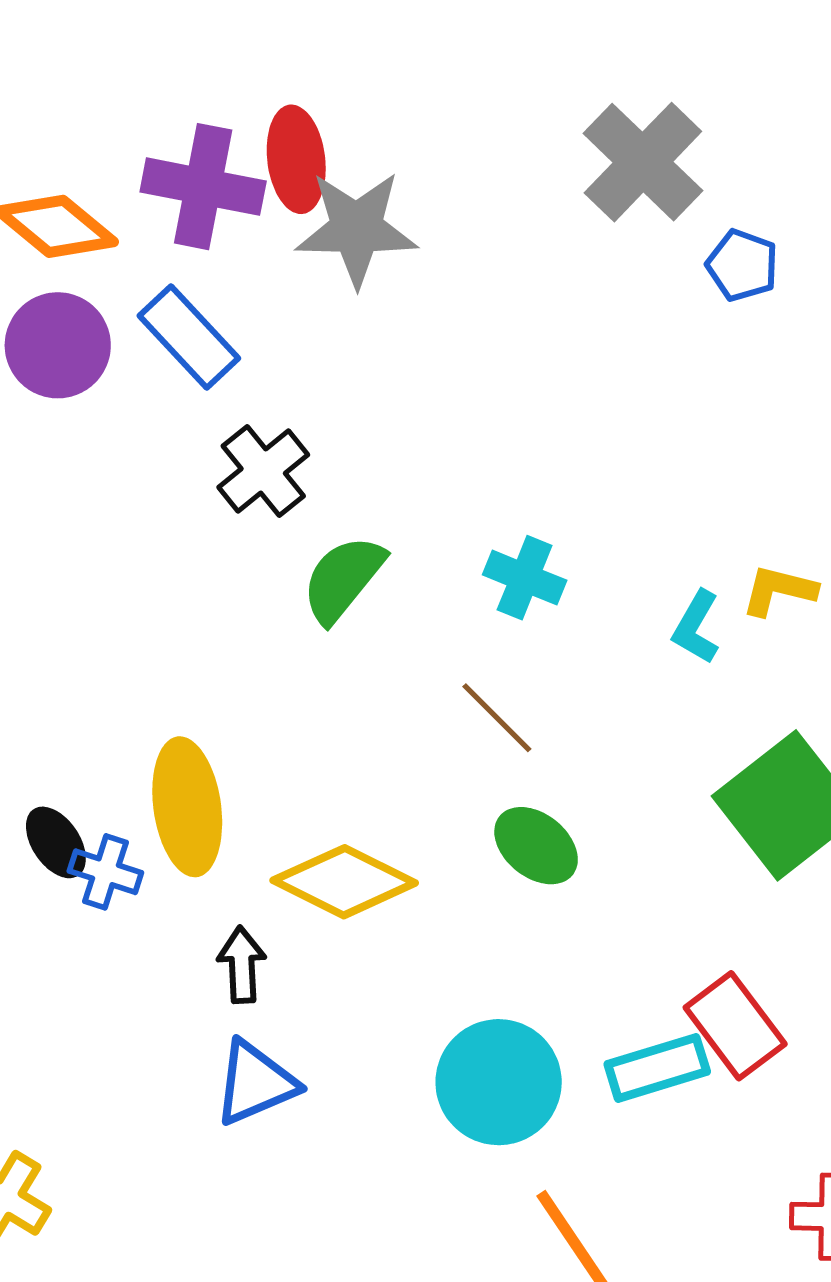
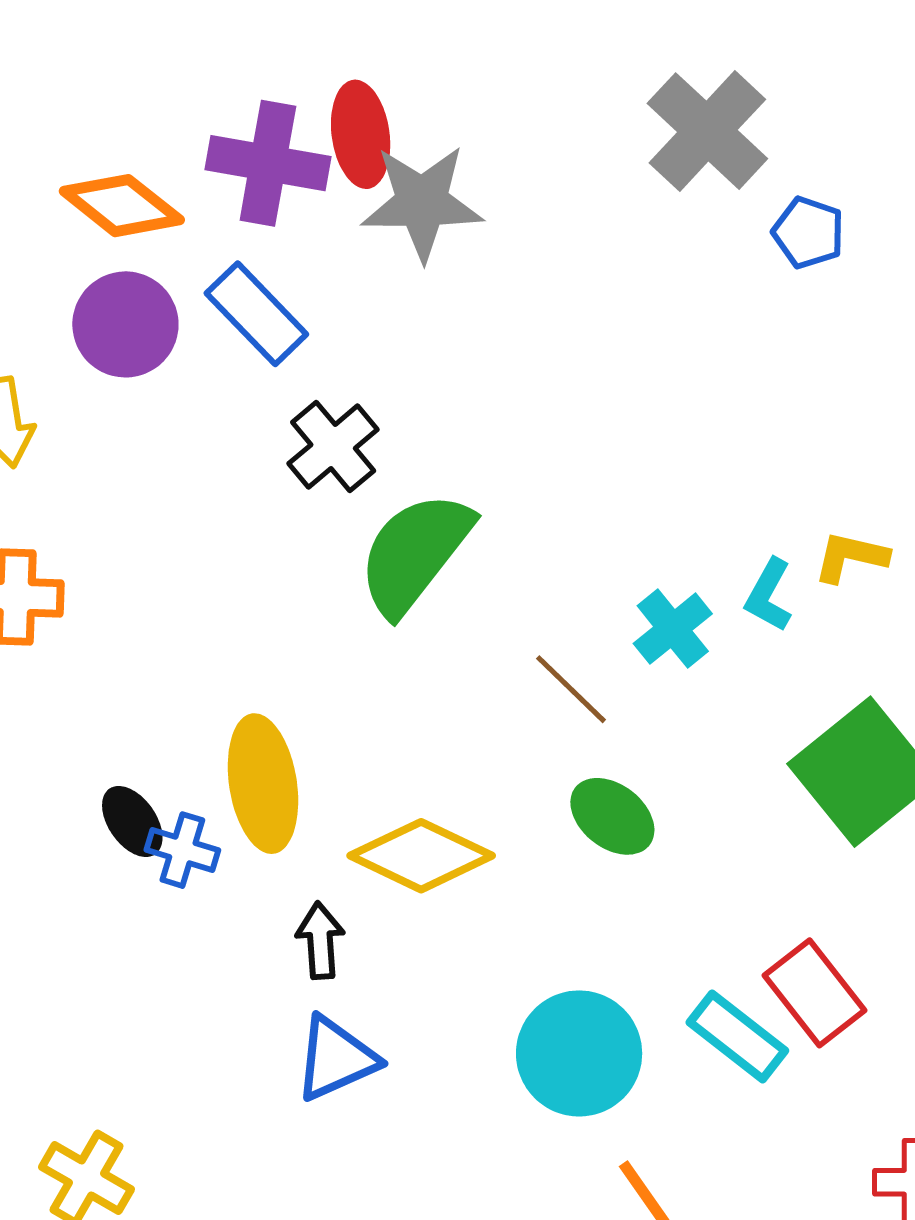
cyan cross: (525, 578) -> (673, 629), moved, turned 30
green semicircle: (343, 579) -> (415, 553), size x1.4
cyan rectangle: (657, 1068) -> (737, 1036), turned 56

